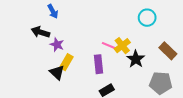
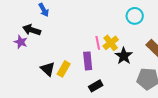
purple star: (57, 45) -> (21, 42), moved
pink line: (109, 46) -> (98, 43), turned 56
yellow rectangle: (66, 62) -> (64, 69), moved

